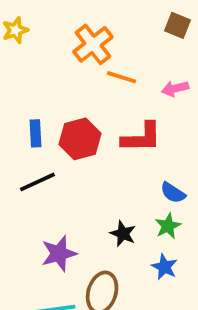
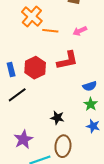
blue semicircle: (173, 193) -> (90, 86), turned -40
black star: (123, 234) -> (57, 118), moved
purple star: (59, 253) -> (23, 139), moved

